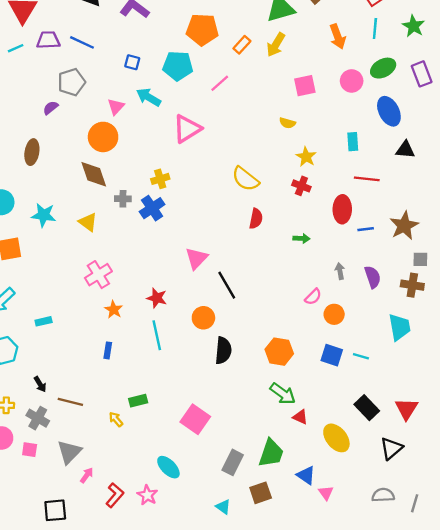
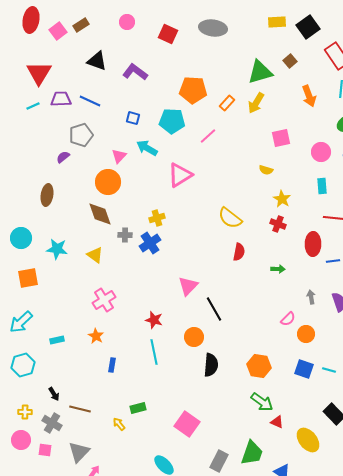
pink circle: (352, 81) -> (321, 152), moved
orange star: (114, 310) -> (96, 336), moved

